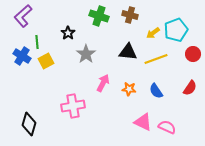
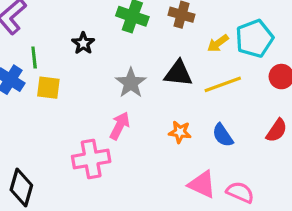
gray star: (86, 54) -> (131, 83), moved
yellow square: (46, 61) -> (48, 88), turned 35
pink arrow: (103, 83) -> (120, 126), moved

